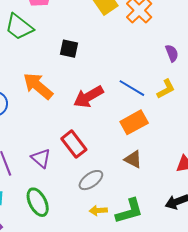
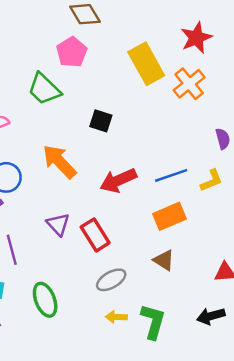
blue line: (132, 88) -> (171, 175), turned -56
purple triangle: (41, 158) -> (58, 224), moved
green L-shape: (129, 211) -> (153, 321), turned -64

